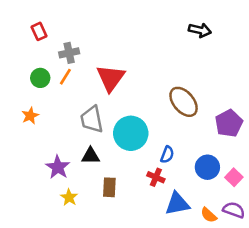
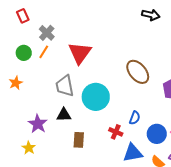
gray cross: (69, 53) -> (47, 33), turned -35
blue semicircle: (167, 155) -> (135, 118), moved
blue circle: (207, 167) -> (157, 134), moved
yellow star: (69, 197) -> (29, 148), moved

